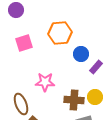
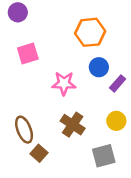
orange hexagon: (60, 33) -> (90, 32), moved
pink star: (45, 82) -> (64, 83), moved
brown cross: (74, 100) -> (73, 125), moved, turned 30

